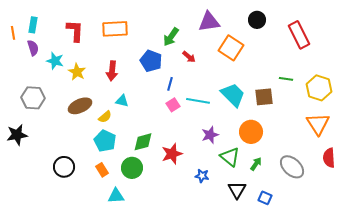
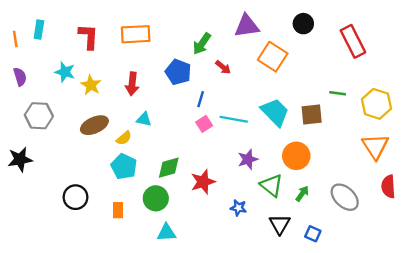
purple semicircle: (33, 48) -> (20, 77), moved
orange rectangle: (102, 170) -> (118, 210), moved, turned 32
cyan triangle: (116, 196) -> (166, 233), moved

